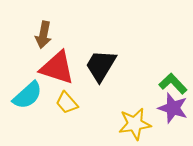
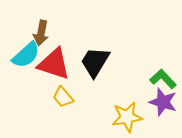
cyan semicircle: (28, 95) -> (26, 55), moved

